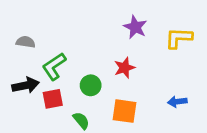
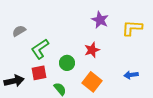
gray semicircle: (26, 42) -> (19, 31), turned -40
black arrow: (26, 85) -> (14, 81), moved
orange square: (124, 111) -> (92, 82), turned 30

